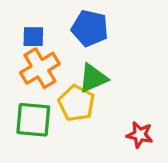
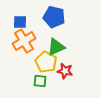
green square: (33, 120) -> (40, 81), moved, size x0.6
red star: (140, 135) -> (65, 71), moved

